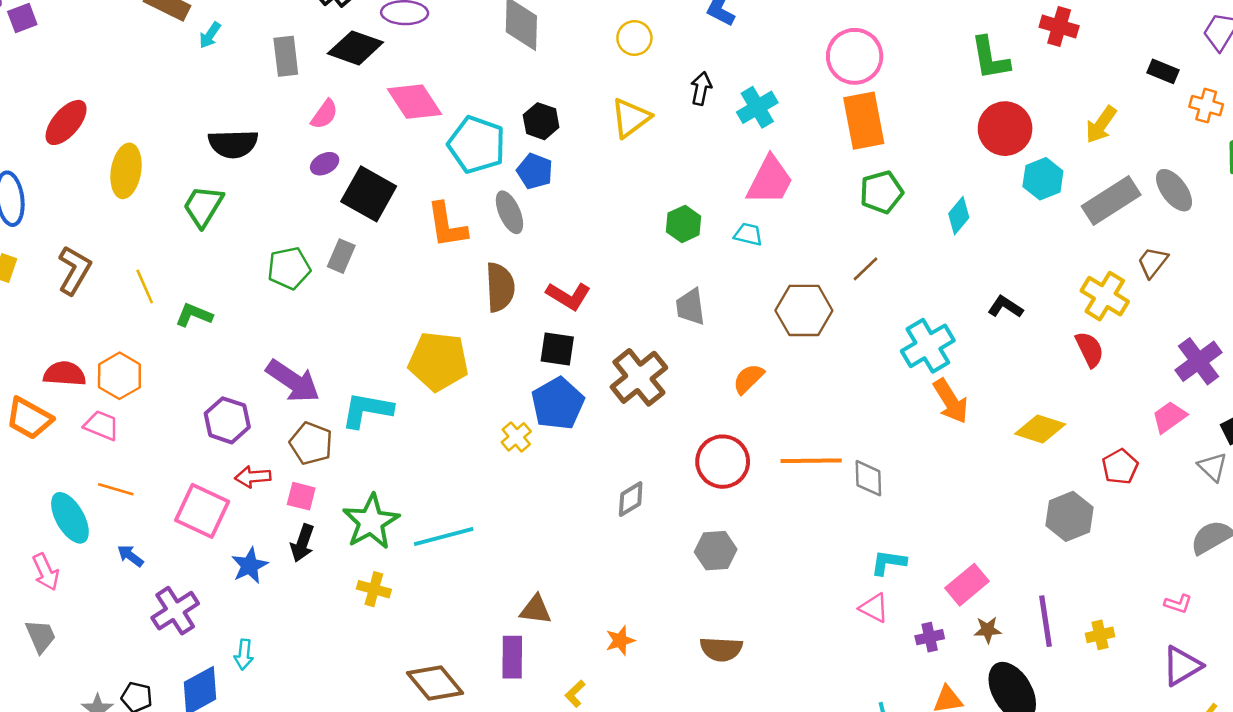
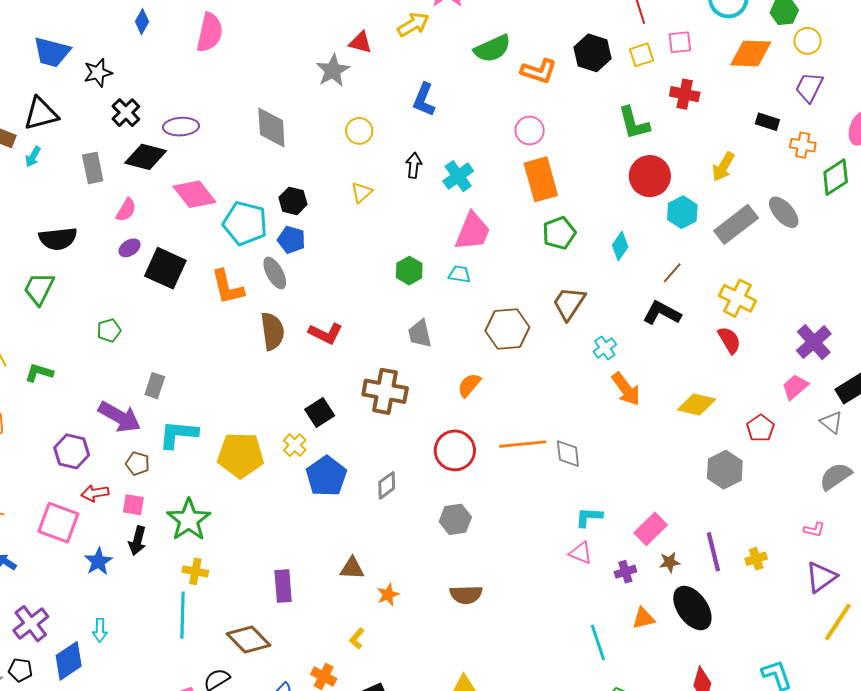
pink circle: (855, 56) -> (530, 131), size x0.7
yellow triangle: (631, 118) -> (362, 192), size x0.7
gray rectangle: (341, 256) -> (155, 386), moved
brown trapezoid: (1153, 262) -> (569, 303), moved, size x1.4
green pentagon: (289, 268) -> (109, 330), size x0.7
brown line: (866, 269) -> (672, 273), moved
black L-shape: (1005, 307) -> (662, 313), size x1.4
cyan cross: (928, 346) -> (605, 348), size x0.6
black square: (557, 349) -> (320, 412), moved, turned -36
yellow pentagon: (438, 361) -> (241, 455), moved
brown cross: (639, 377) -> (385, 391), turned -36
blue pentagon: (558, 404) -> (326, 476), moved
brown pentagon: (311, 443) -> (138, 464), size x0.7
cyan line: (444, 537) -> (183, 615), moved, turned -69
brown triangle: (536, 610) -> (352, 568), moved
purple cross: (175, 611) -> (31, 624), moved
purple rectangle: (512, 657) -> (283, 586), moved

